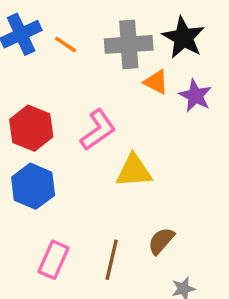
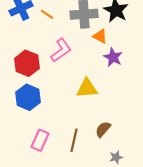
purple star: (195, 96) -> (113, 57), moved
pink L-shape: (98, 130) -> (61, 50), moved

